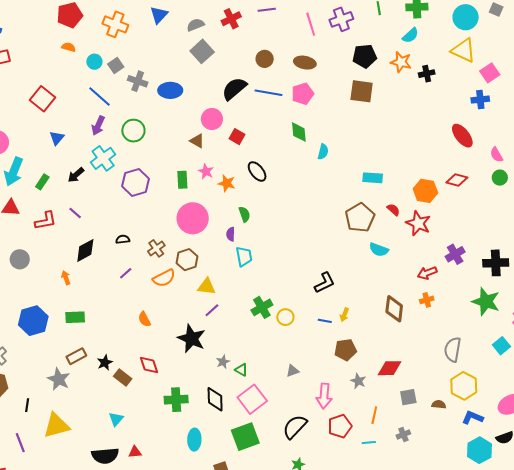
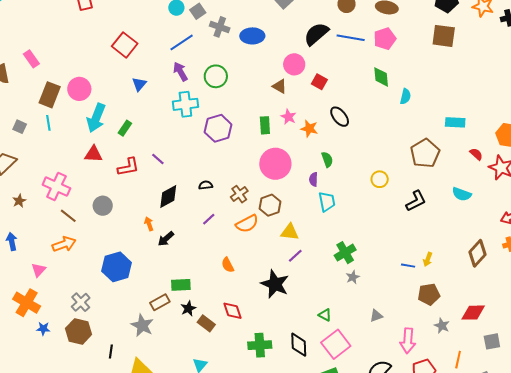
blue line: (99, 96) -> (182, 42), turned -75
purple arrow: (98, 126) -> (180, 72), turned 126
cyan cross: (103, 158) -> (185, 104), turned 30
black arrow: (76, 175) -> (166, 239), moved
brown pentagon: (360, 218) -> (425, 153), moved
black L-shape: (325, 283) -> (416, 201), moved
brown diamond: (394, 309) -> (477, 253), turned 36
green rectangle: (75, 317) -> (181, 285), moved
yellow circle: (285, 317) -> (380, 179), moved
gray star: (223, 362) -> (353, 277), moved

